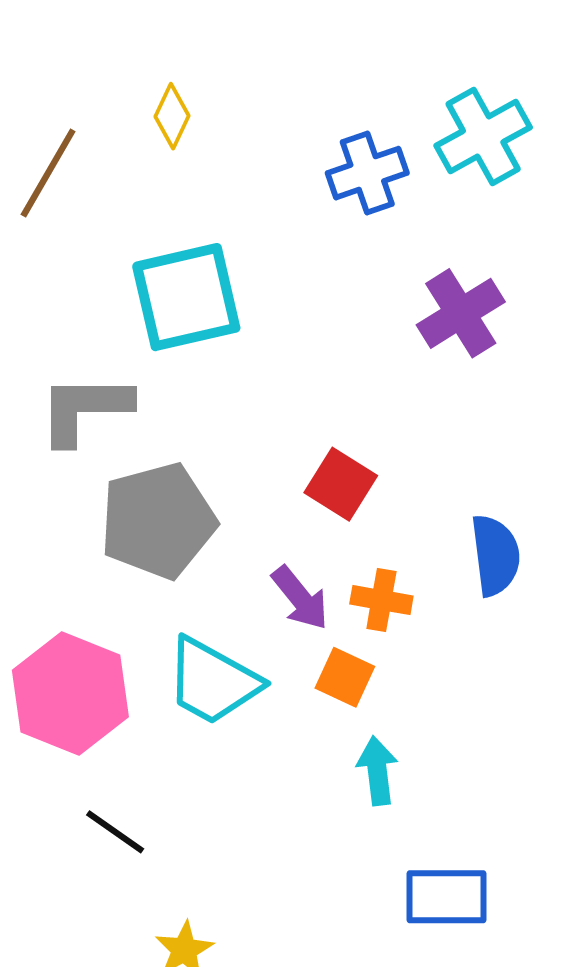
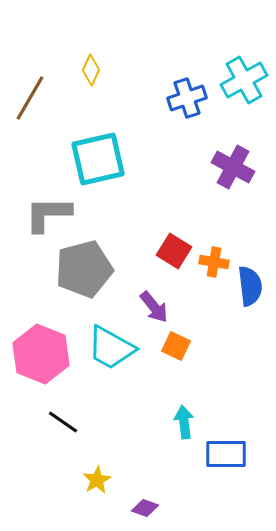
purple cross: (461, 313) -> (233, 167), turned -30
orange cross: (381, 600) -> (214, 262), moved
cyan arrow: (377, 771) -> (184, 422), moved

